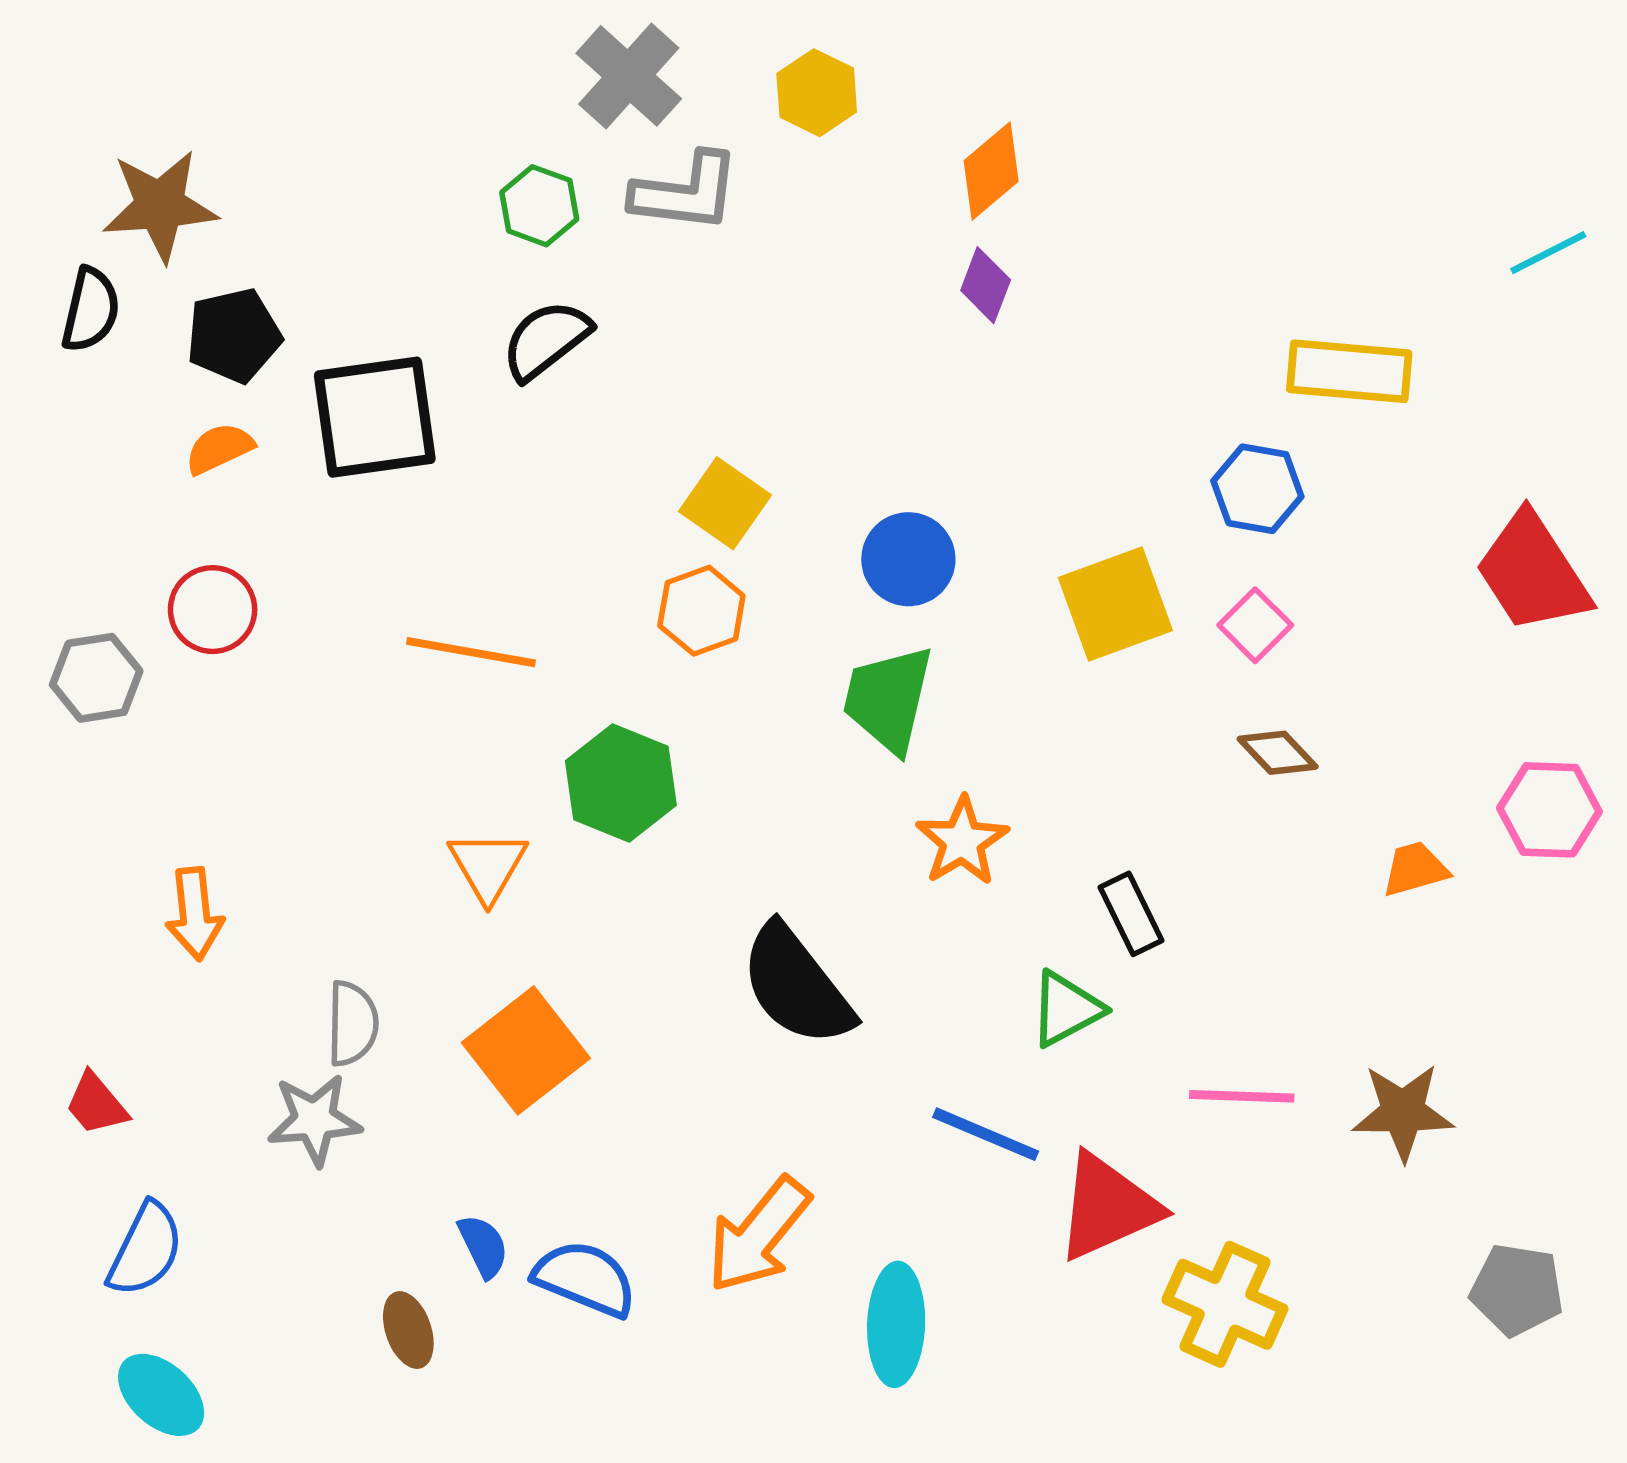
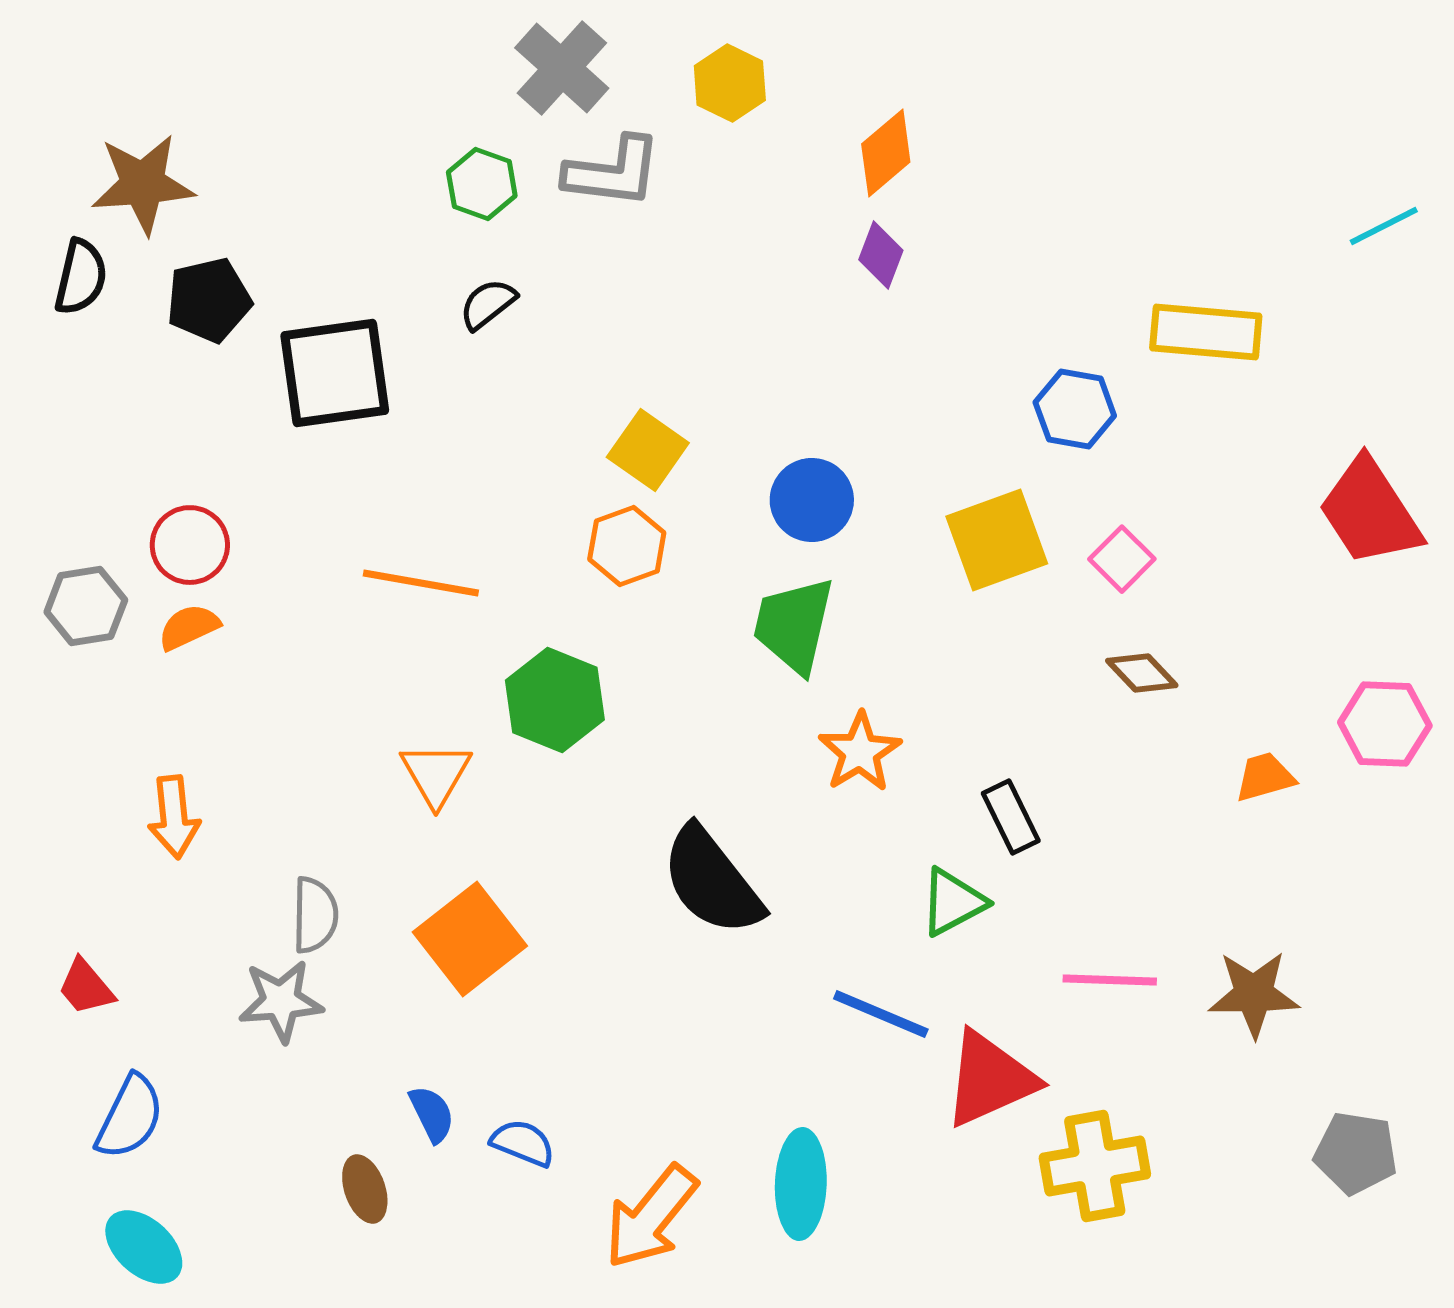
black semicircle: (546, 340) -> (488, 304), size x0.7
orange semicircle: (219, 448) -> (189, 627), moved
blue hexagon: (1257, 489) -> (1075, 409), moved
orange arrow: (758, 1235) -> (651, 1217), moved
blue semicircle: (585, 1279) -> (523, 1143), size x0.7
yellow cross: (1225, 1304) -> (1095, 1166), turned -34

